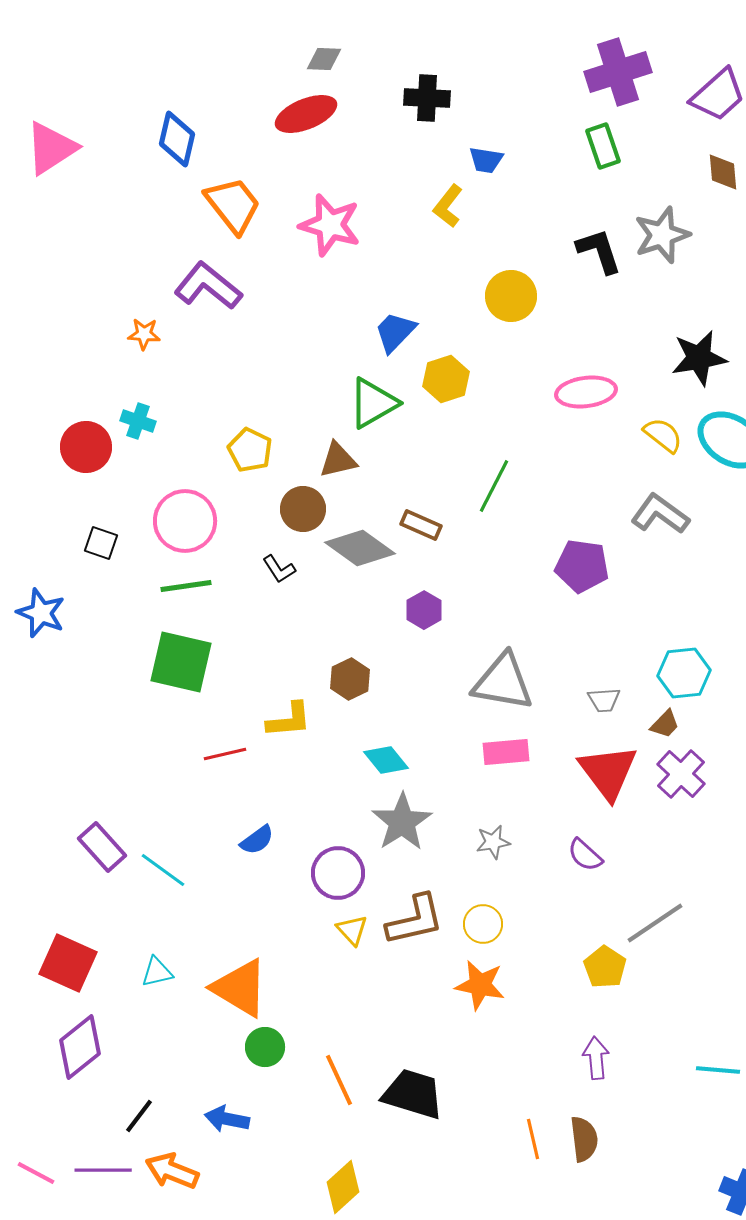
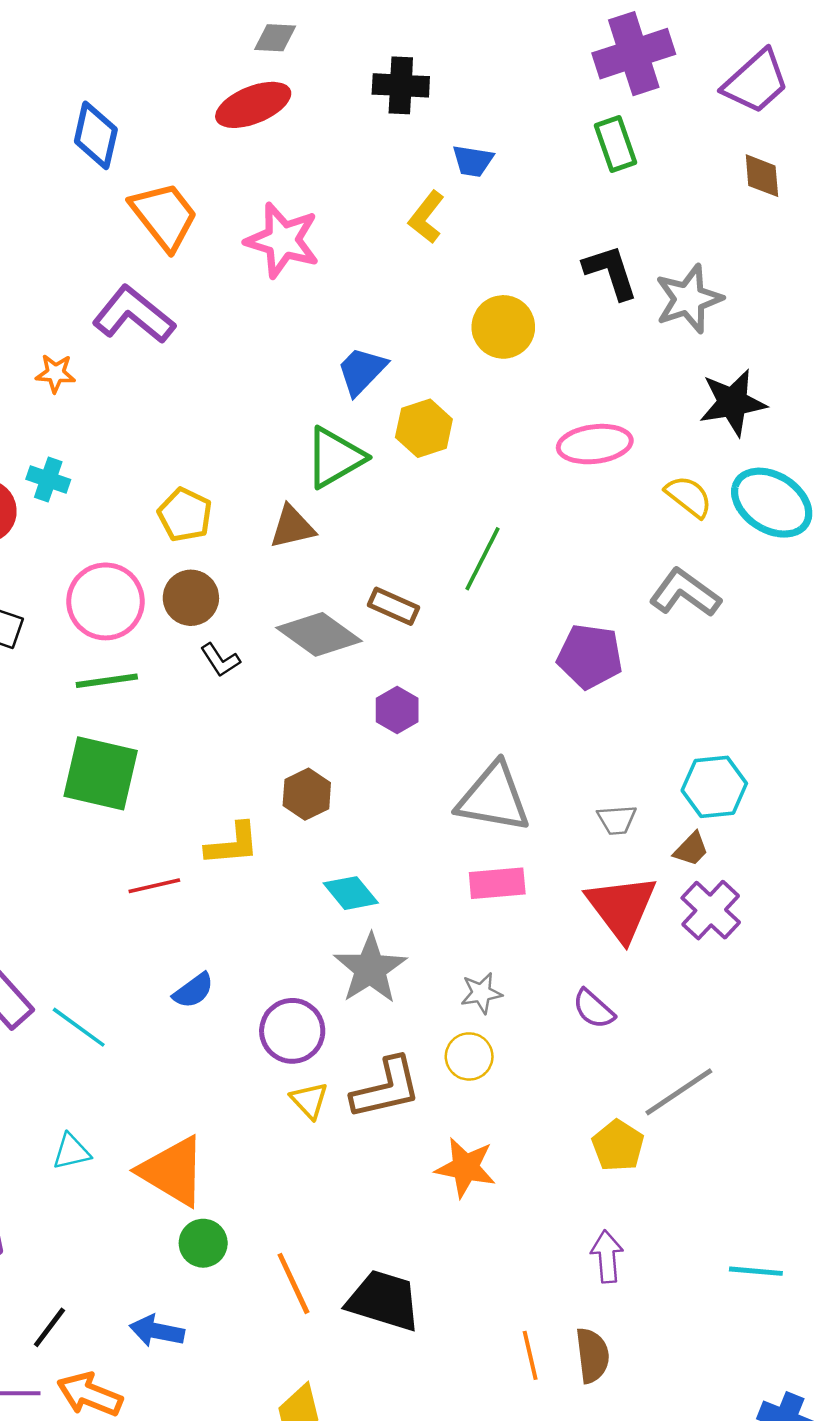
gray star: (662, 235) -> (689, 299), moved
brown circle: (303, 509) -> (191, 598), moved
yellow circle: (483, 924) -> (469, 1056), moved

